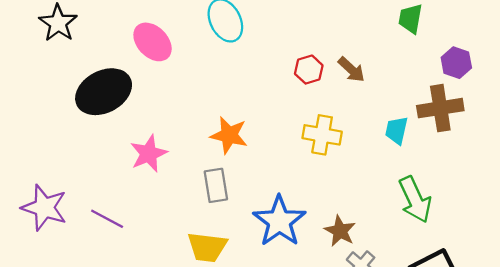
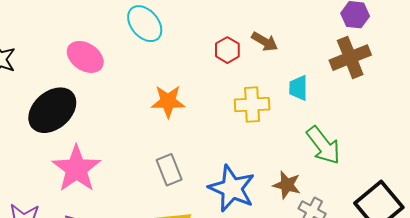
cyan trapezoid: (397, 130) -> (298, 88), moved
orange star: (229, 135) -> (168, 101), moved
pink star: (149, 154) -> (76, 169), moved, size x1.4
green arrow: (415, 200) -> (323, 145), moved

